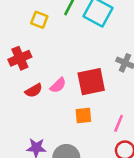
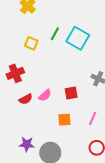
red square: (91, 82) -> (71, 93), size x0.6
pink line: (119, 123) -> (93, 118), moved

